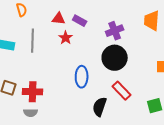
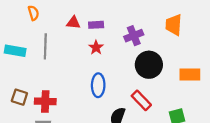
purple rectangle: (80, 21) -> (96, 25), turned -32
red star: (66, 38) -> (96, 47), moved
black circle: (115, 58) -> (149, 65), moved

